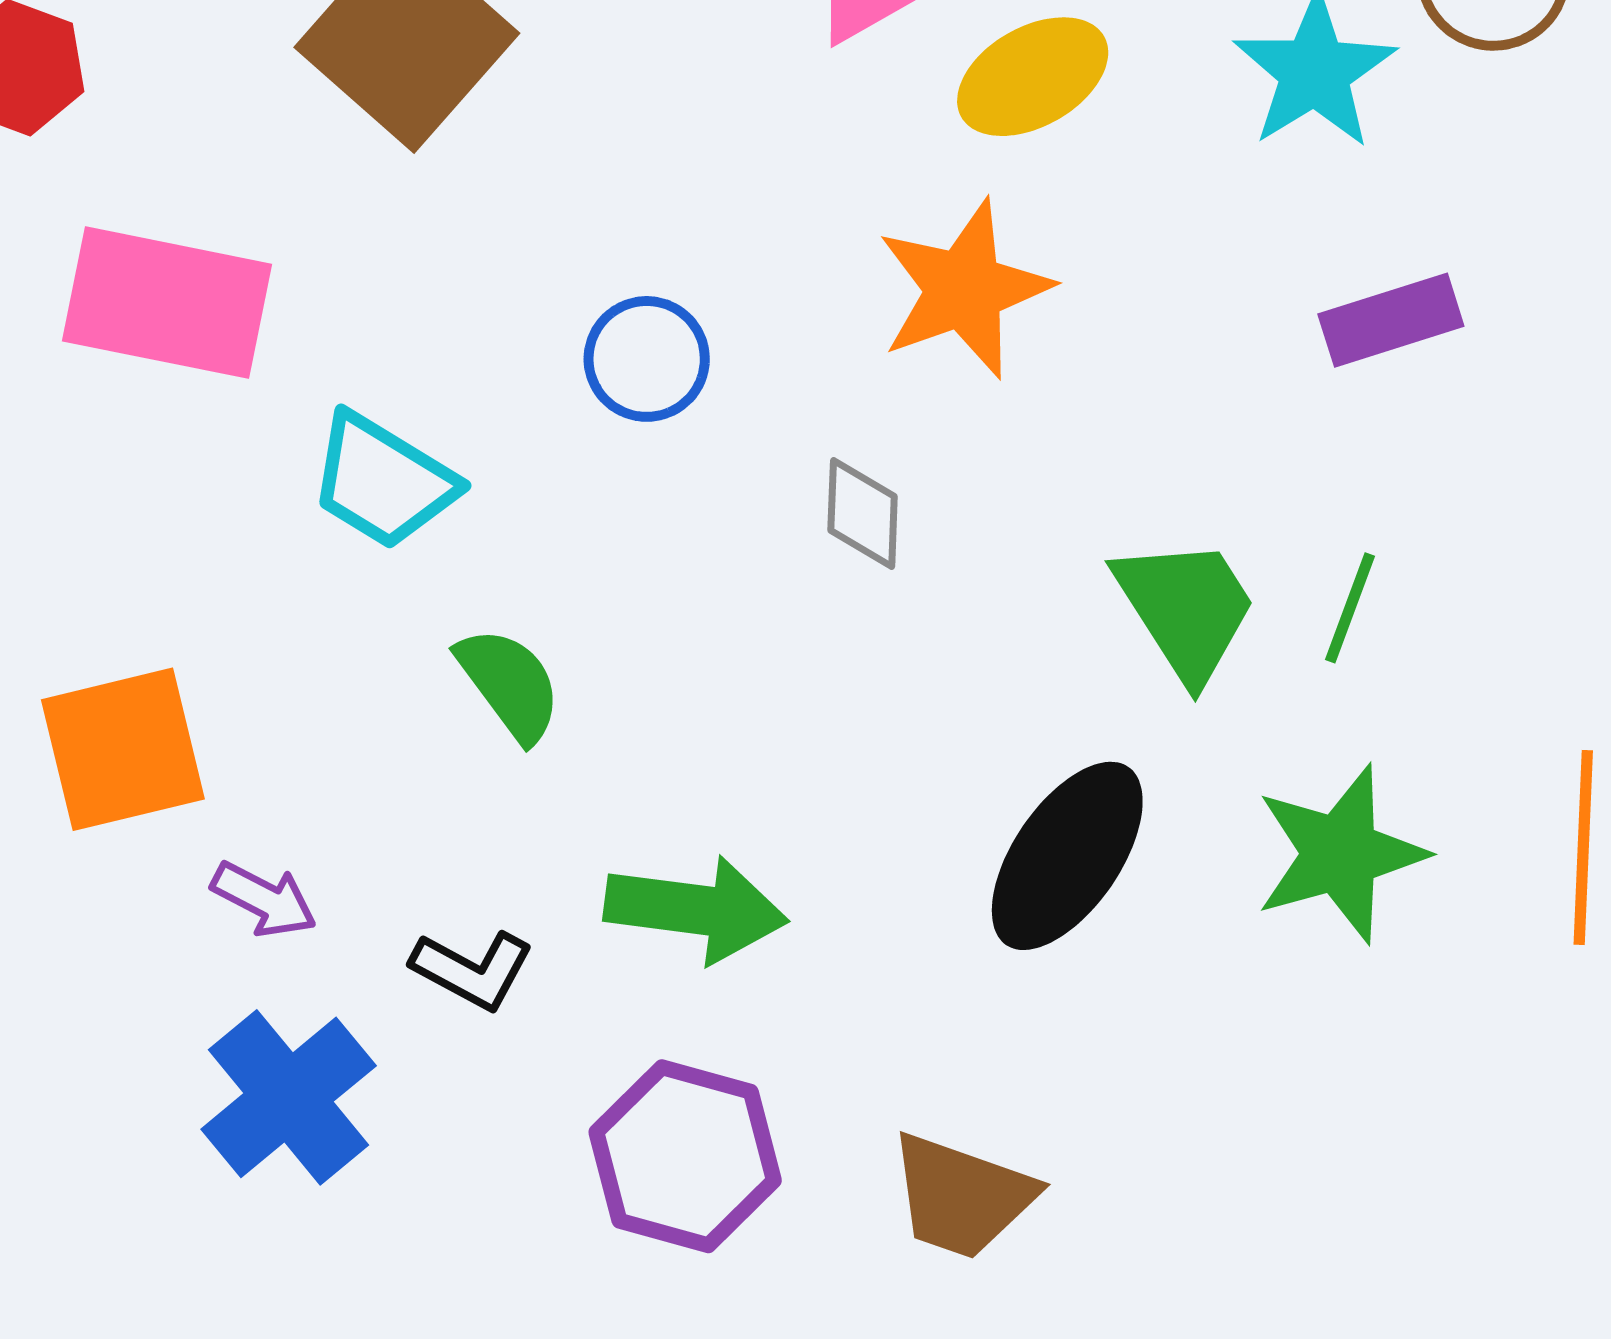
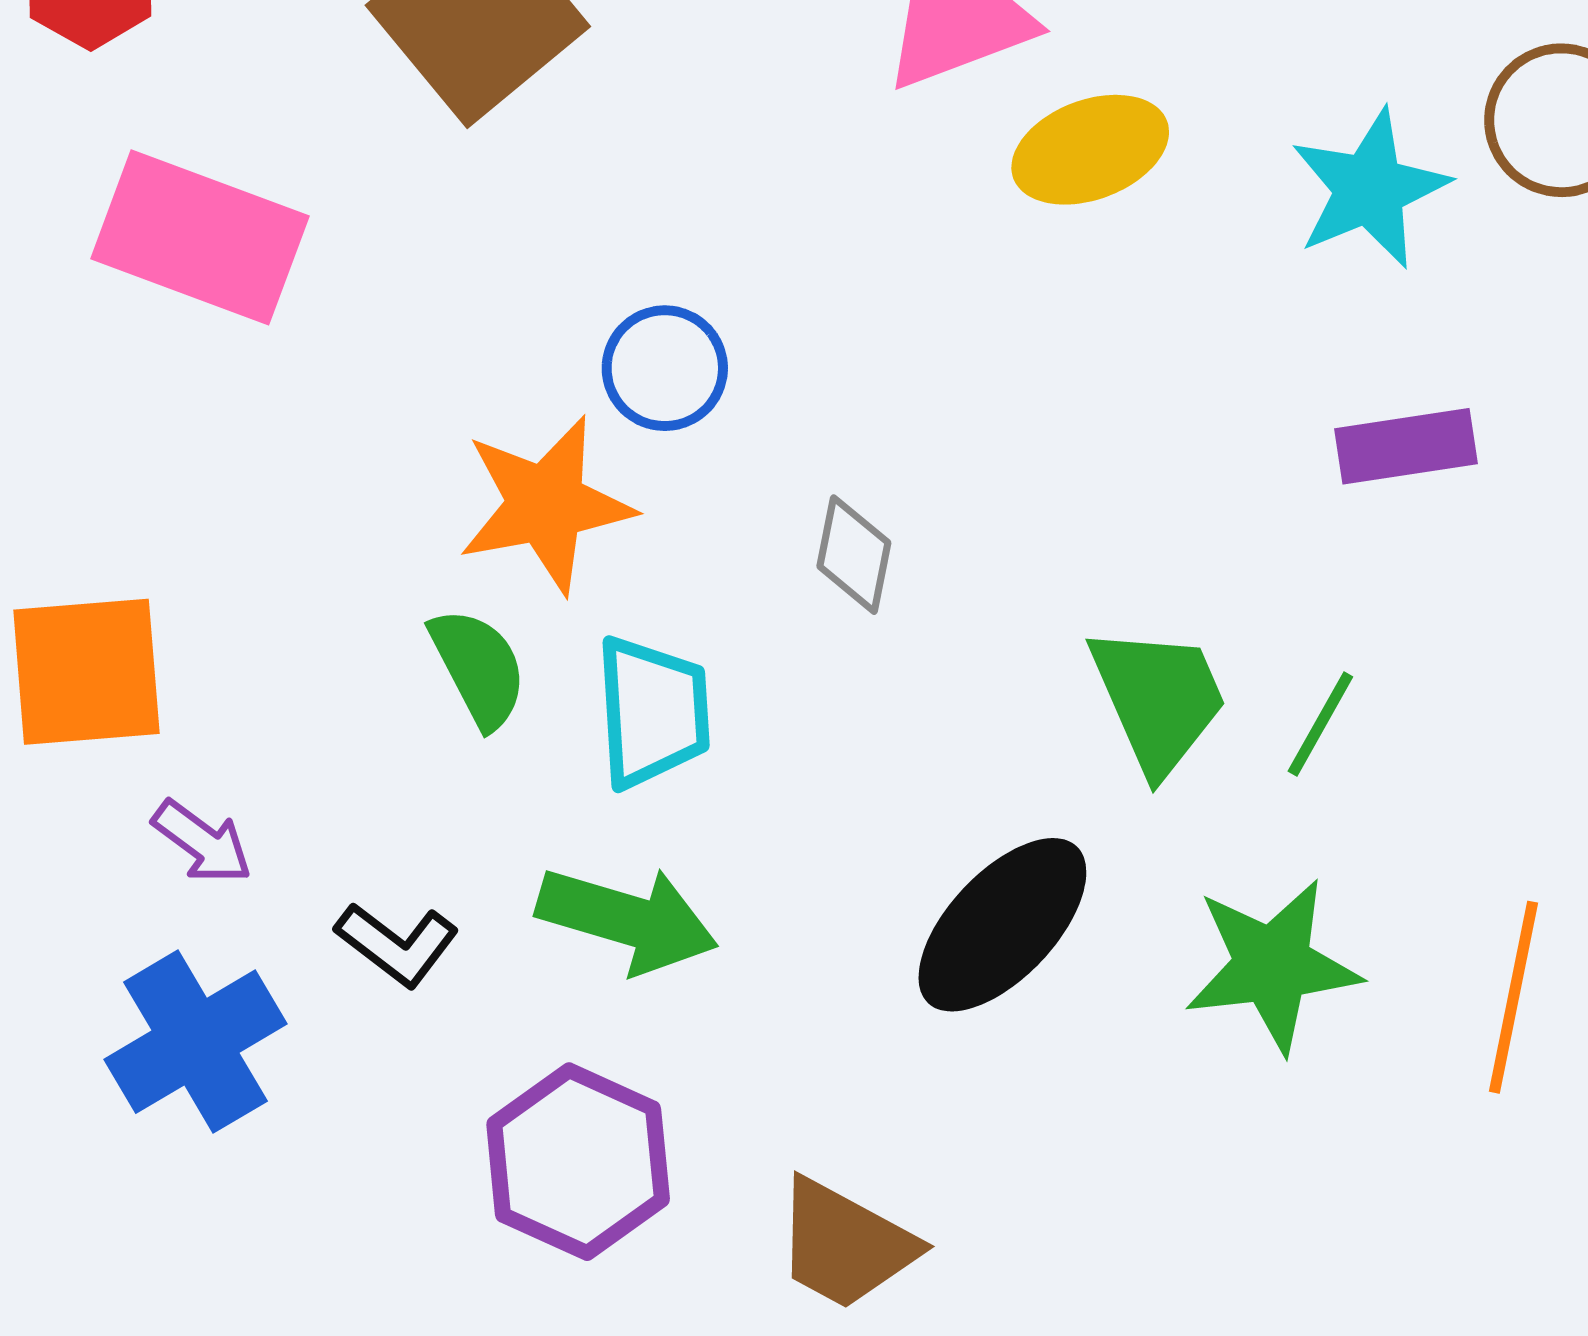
orange star: (964, 289) -> (546, 505), moved
cyan trapezoid: (383, 481) -> (653, 712), moved, turned -134

